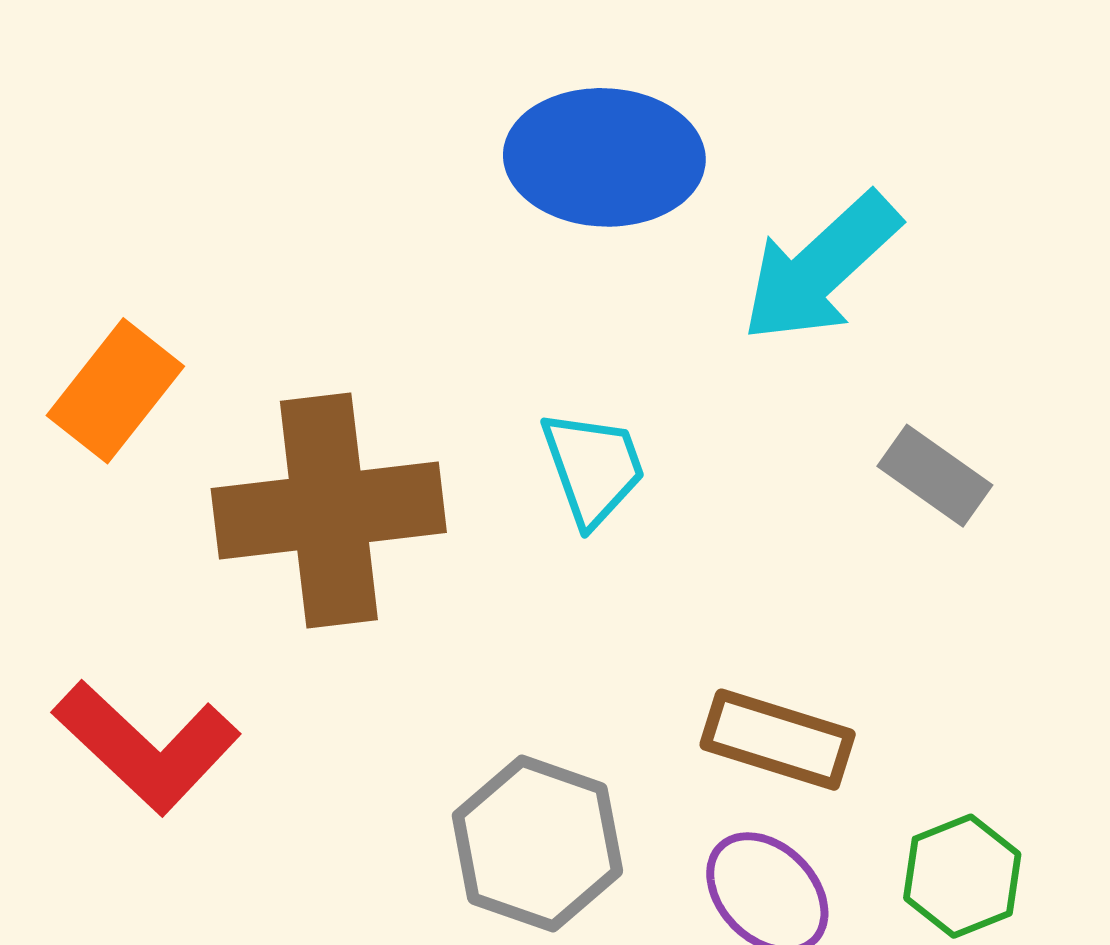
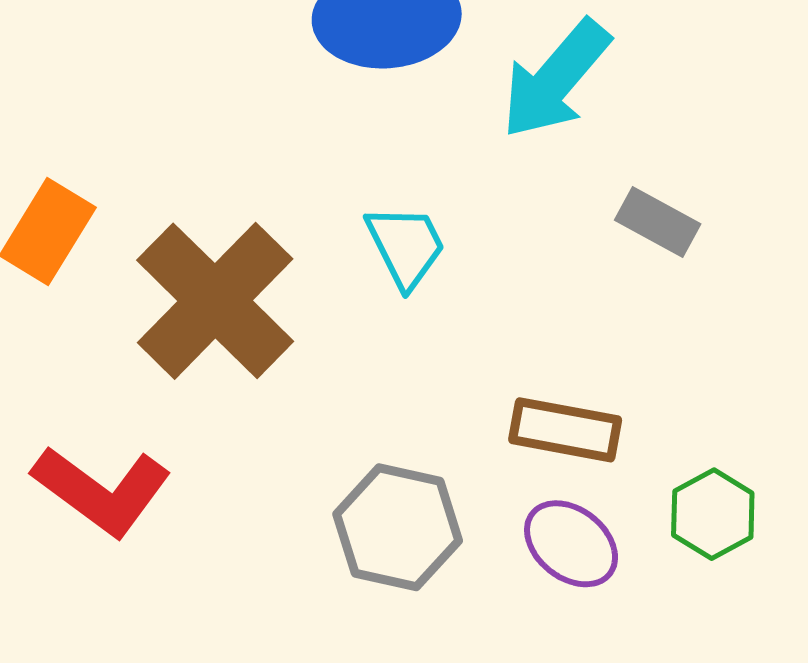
brown cross: (329, 510) -> (215, 301), turned -32

